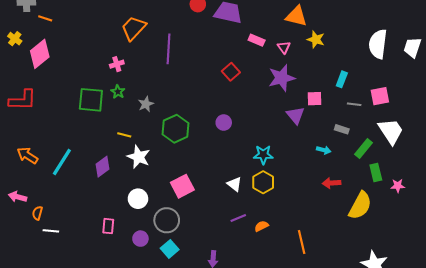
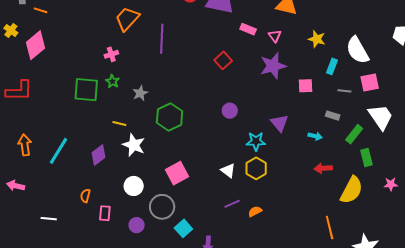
yellow star: (316, 39) -> (317, 39), moved
white semicircle: (378, 44) -> (357, 50), moved, turned -36
purple triangle: (295, 115) -> (279, 123), moved
purple circle: (224, 123) -> (230, 111), moved
orange arrow: (27, 155) -> (25, 145), turned 50
pink star: (398, 186) -> (391, 184), moved
orange semicircle: (37, 213) -> (85, 196), moved
orange line: (302, 242) -> (330, 227), moved
cyan square: (170, 249) -> (183, 228), moved

